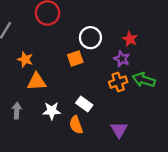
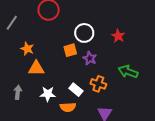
purple star: (122, 59) -> (90, 58), moved
orange cross: (118, 82) -> (98, 84), moved, turned 35
orange semicircle: (76, 125) -> (68, 107), turned -77

